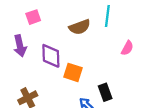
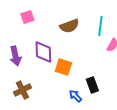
cyan line: (107, 16) -> (100, 26), moved
purple arrow: (20, 46) -> (15, 56), moved

